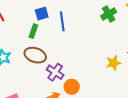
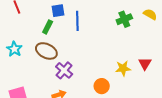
orange circle: (72, 87) -> (102, 86), moved

